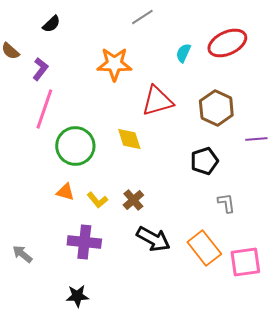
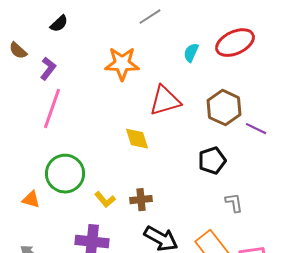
purple line: (256, 139) -> (256, 129), moved, turned 30
green circle: (75, 146) -> (65, 174), moved
orange triangle: (65, 192) -> (31, 200), moved
brown cross: (133, 200) -> (141, 200), turned 35

